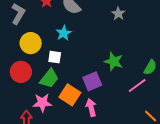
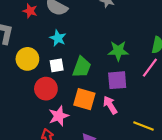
red circle: (21, 72) -> (46, 89), moved
green trapezoid: (49, 78) -> (82, 67), moved
purple square: (92, 81) -> (117, 80), moved, turned 36

